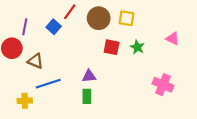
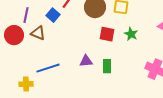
brown triangle: (35, 61) -> (38, 33), moved
green rectangle: (87, 96) -> (107, 66), moved

